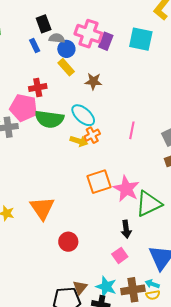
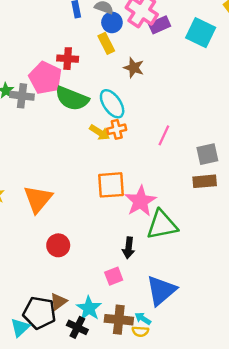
purple rectangle: (106, 41) -> (160, 25), turned 30

